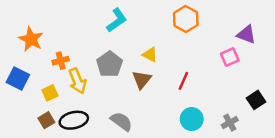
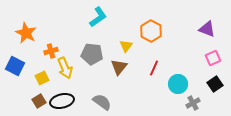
orange hexagon: (186, 19) -> (151, 31), moved
yellow triangle: (150, 55) -> (126, 46), turned 40
pink square: (230, 57) -> (213, 58), moved
gray pentagon: (110, 64) -> (92, 54), turned -30
cyan circle: (192, 119) -> (178, 84), moved

